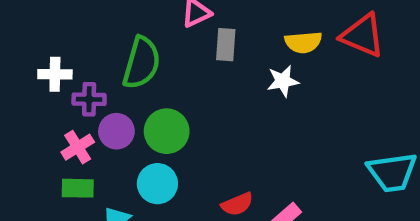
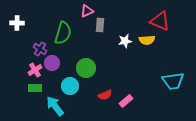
yellow semicircle: (303, 42) -> (147, 40), moved
white cross: (55, 74) -> (17, 23), moved
purple cross: (89, 99) -> (40, 49), turned 32
green circle: (167, 131) -> (86, 68), moved

